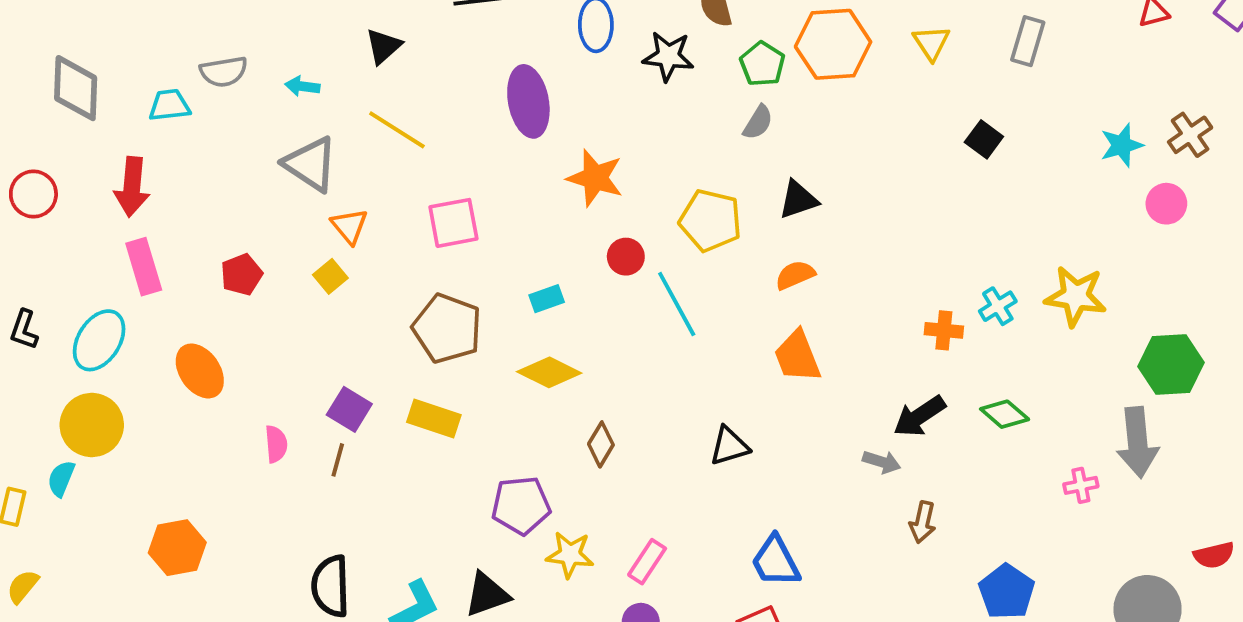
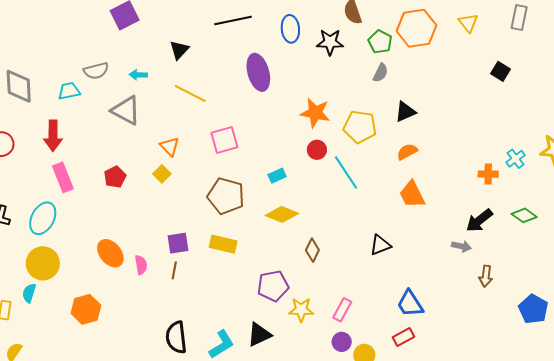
gray triangle: (310, 164) -> (126, 110), moved
orange star: (595, 178) -> (315, 113), moved
orange ellipse: (200, 371) -> (110, 253), moved
purple square: (349, 409) -> (178, 243), turned -35
orange hexagon: (177, 548) -> (86, 309), moved

